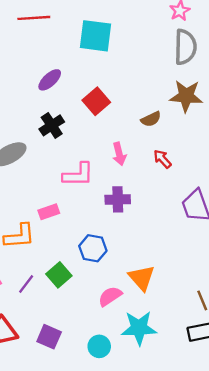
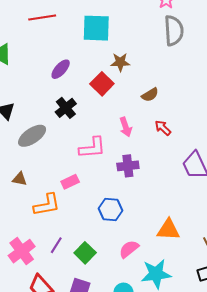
brown star: (186, 96) -> (120, 62), moved, size x0.7
green square: (59, 275) -> (85, 253), moved
orange triangle: (142, 278) -> (168, 230), moved, turned -40

